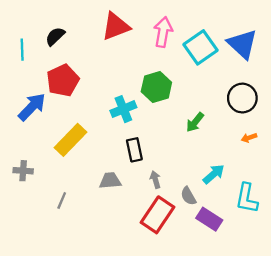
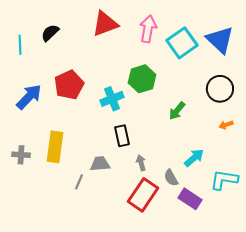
red pentagon: (63, 80) -> (69, 85), moved
yellow rectangle: (71, 140) -> (55, 147), moved, turned -36
cyan L-shape: (247, 198) -> (224, 180), turned 88
gray line: (62, 200) -> (79, 182), moved

